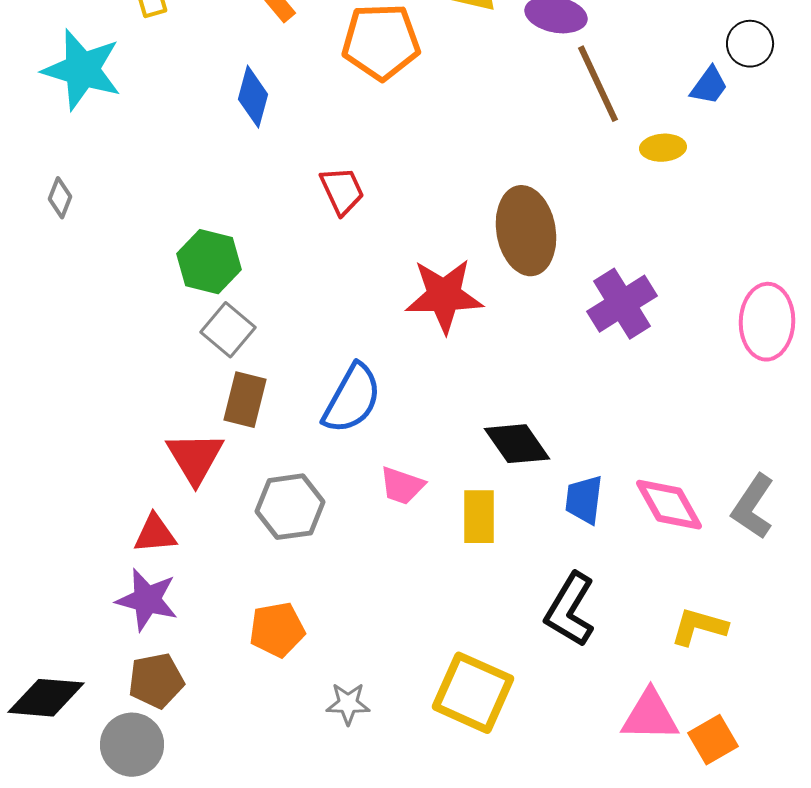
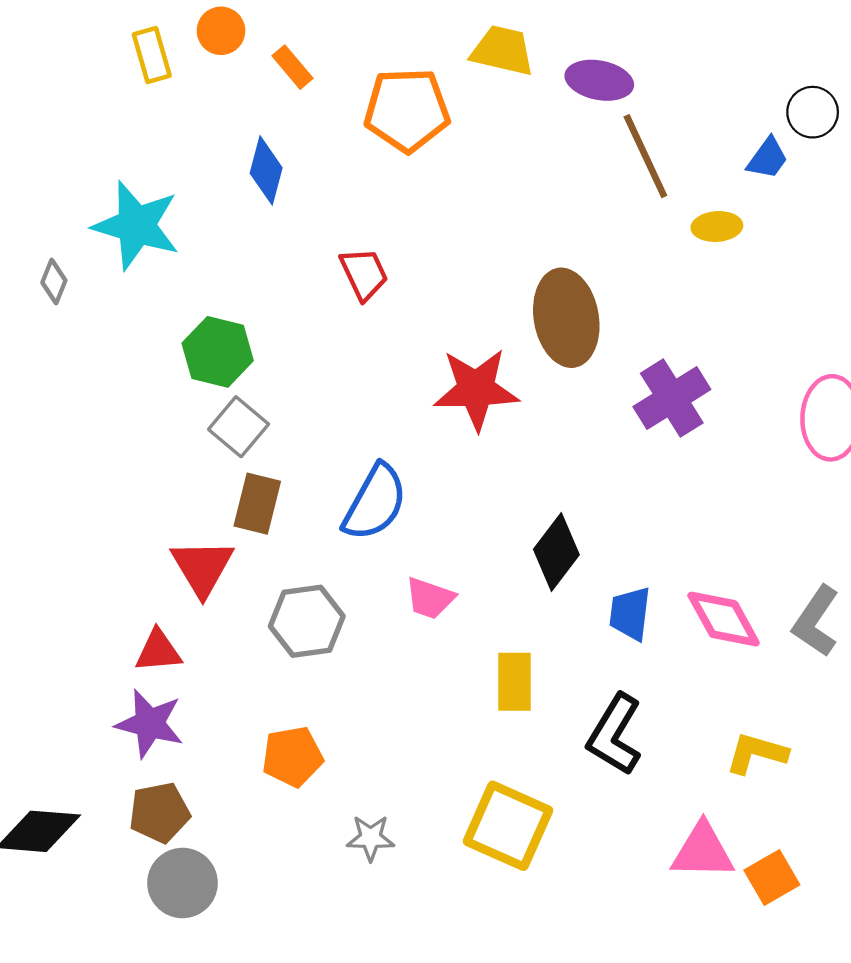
cyan star: (82, 70) -> (136, 225), moved
black diamond: (517, 444) -> (556, 552), turned 72
yellow rectangle: (479, 517) -> (515, 682), moved
gray circle: (132, 745) -> (183, 883), moved

